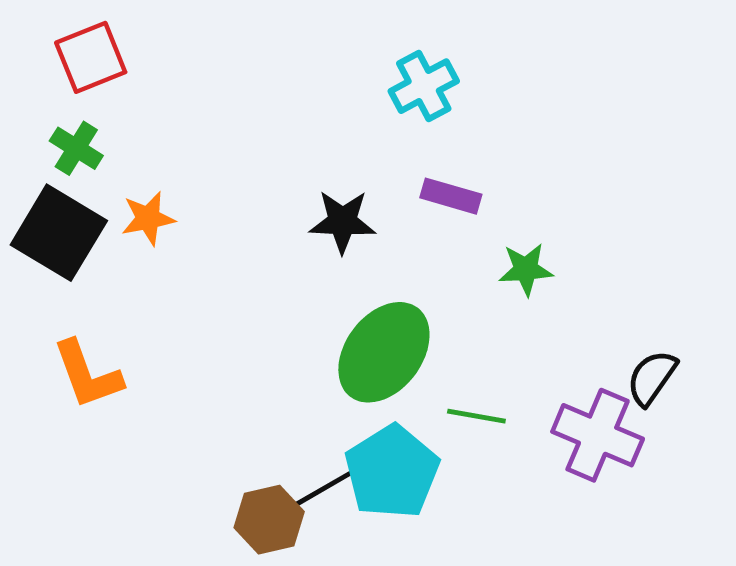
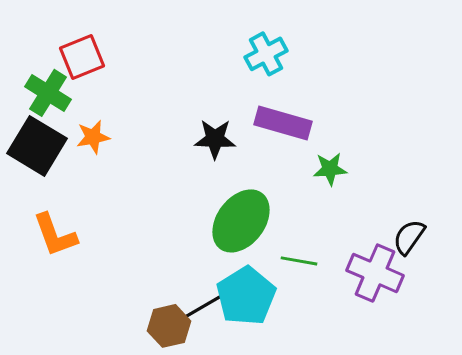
red square: (91, 57) -> (82, 57), moved
green cross: (76, 148) -> (48, 93), size x1.4
purple rectangle: (451, 196) -> (283, 123), size x1.5

